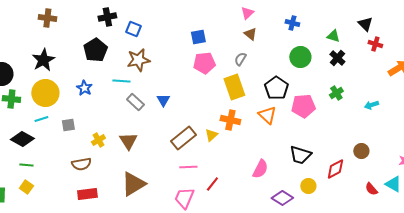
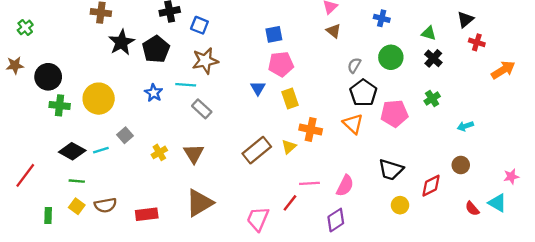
black triangle: (365, 24) -> (465, 19), turned 35
gray semicircle: (240, 59) -> (354, 65), moved
black star: (43, 60) -> (121, 42), moved
yellow rectangle: (234, 87) -> (290, 99), moved, size x0.7
blue star: (84, 88) -> (154, 93), moved
blue triangle: (163, 100) -> (258, 88), moved
cyan arrow: (371, 105) -> (465, 126), moved
cyan line: (41, 119) -> (101, 150), moved
gray square: (68, 125) -> (125, 135), turned -32
brown semicircle: (81, 164) -> (105, 205), moved
pink line: (188, 167) -> (309, 183), moved
purple diamond: (282, 198) -> (336, 220), moved, turned -65

